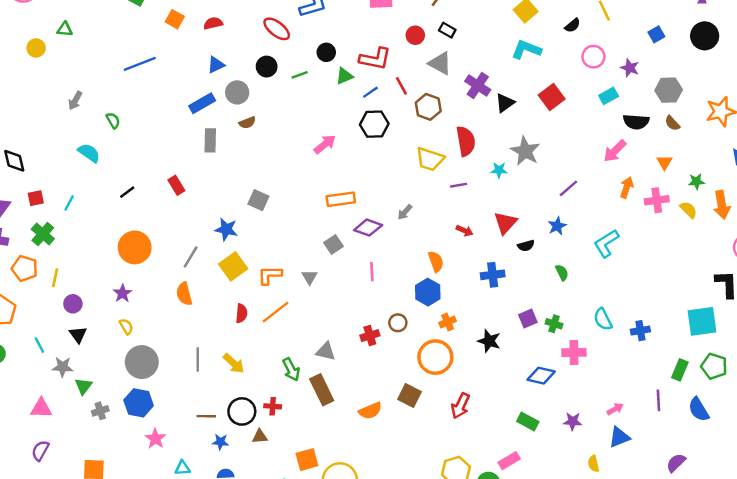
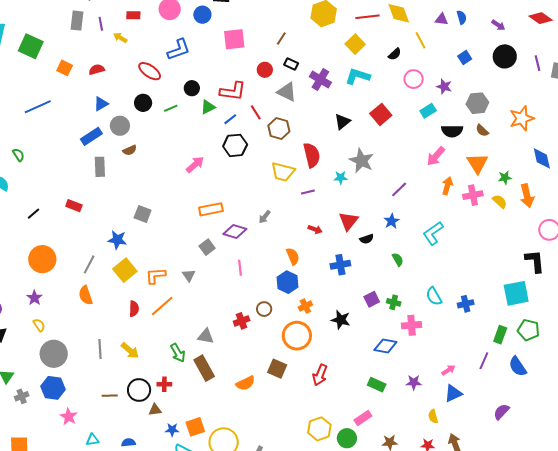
purple cross: (478, 85) -> (320, 79), moved
orange triangle: (664, 162) -> (477, 163), size x1.6
red rectangle: (176, 185) -> (74, 206), turned -35
purple line: (658, 400) -> (484, 361), turned 30
blue star: (220, 442) -> (172, 430), moved

